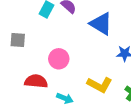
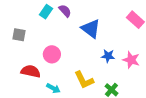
yellow L-shape: (100, 85) -> (84, 80), turned 30

